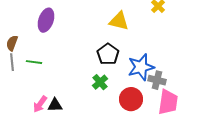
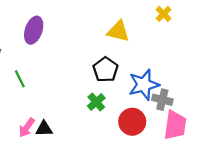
green line: (34, 62) -> (20, 79), turned 56

